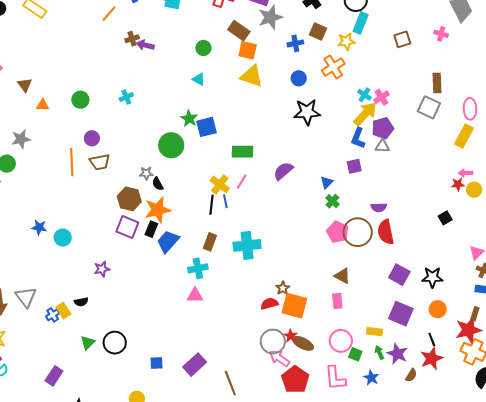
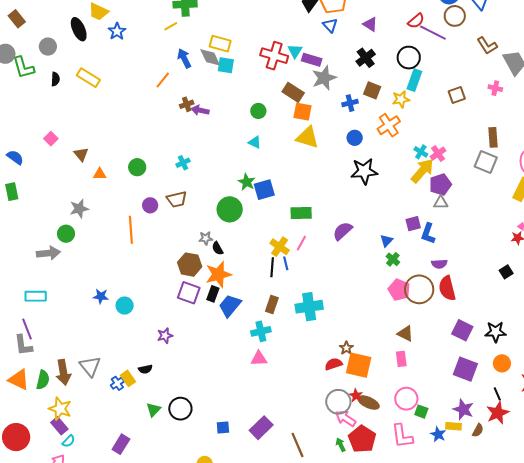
blue L-shape: (358, 138) -> (428, 234), moved
brown trapezoid: (100, 162) -> (177, 199), moved
yellow rectangle: (374, 332) -> (454, 426), moved
green arrow: (379, 352) -> (341, 445), moved

